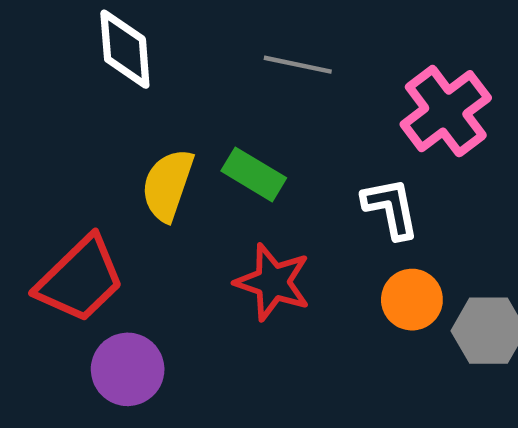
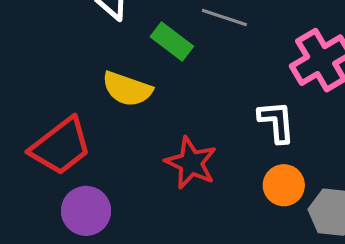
green rectangle: (254, 174) -> (172, 42), moved
yellow semicircle: (168, 185) -> (127, 89), turned -96

